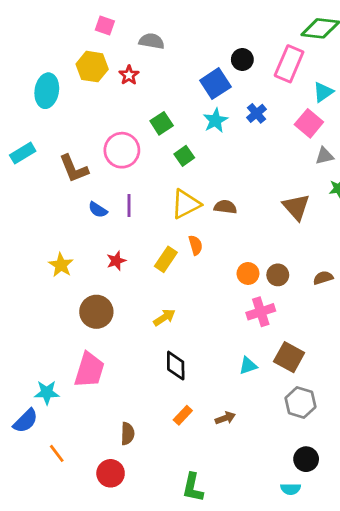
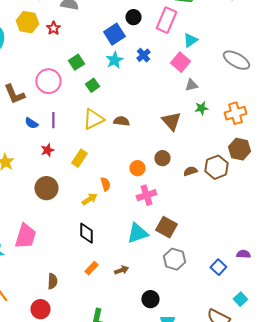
orange semicircle: (196, 245) -> (105, 184), moved
red star: (116, 261) -> (47, 150), moved
brown circle: (278, 275) -> (162, 158), moved
brown circle: (96, 312) -> (46, 188), moved
yellow arrow: (164, 317) -> (89, 199), moved
cyan triangle: (248, 366) -> (137, 233), size x1.6
black circle: (306, 459) -> (150, 299), moved

